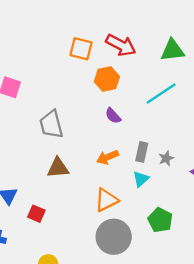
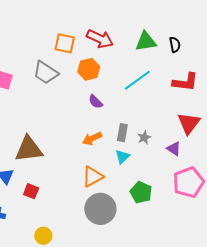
gray trapezoid: (51, 124) -> (46, 73), moved, turned -40
brown triangle: (58, 168) -> (29, 149), moved, size x1.4

